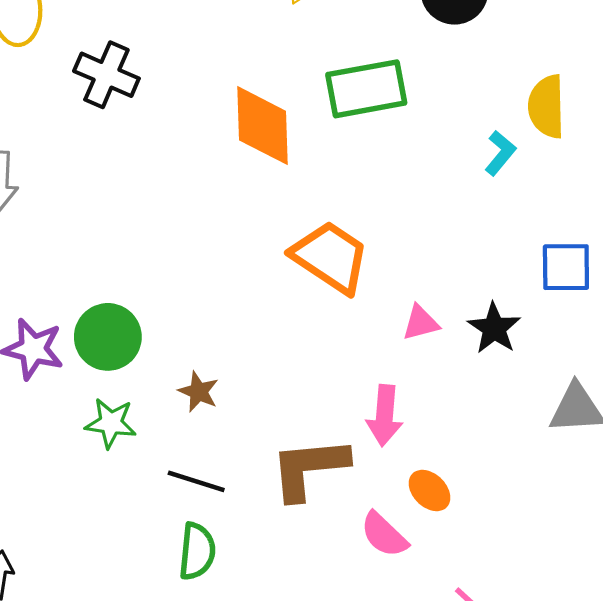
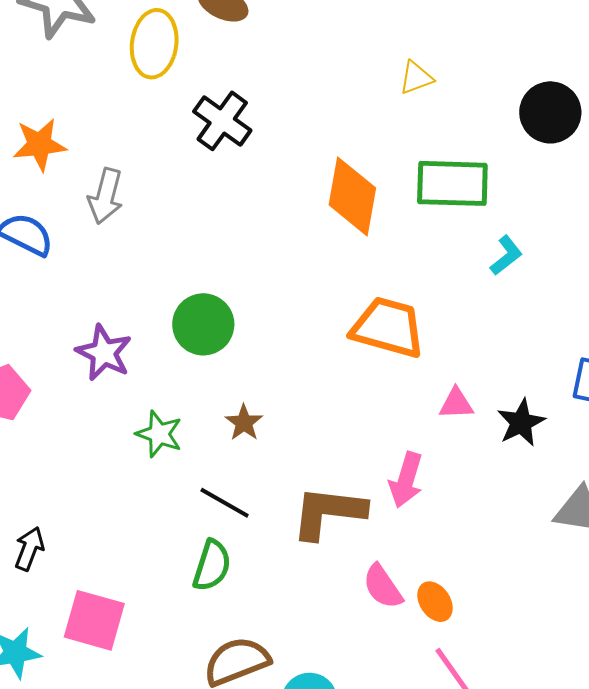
cyan L-shape: (500, 153) -> (506, 255), moved
orange trapezoid: (330, 257) -> (388, 327), turned -30
green circle: (108, 337) -> (203, 324), moved
orange ellipse: (430, 490) -> (435, 602), moved

